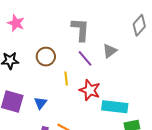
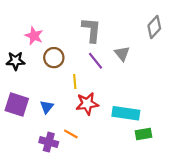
pink star: (16, 23) -> (34, 36), moved
gray triangle: (110, 51) -> (122, 54), turned -35
red star: (90, 90) -> (87, 104), moved, turned -30

